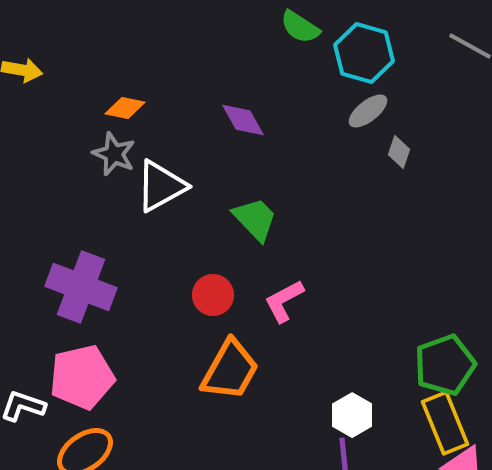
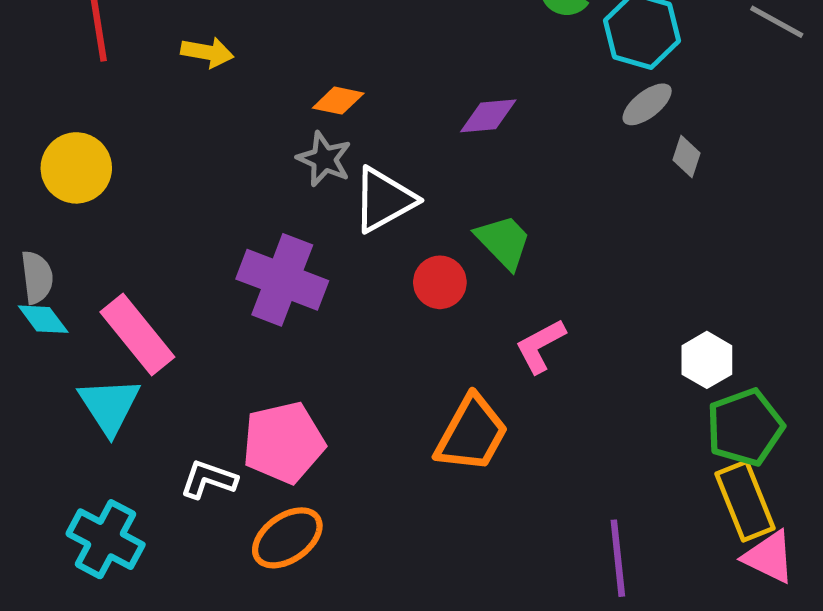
purple diamond: (243, 120) -> (488, 116), turned -66
purple cross: (81, 287) -> (282, 280), moved
red circle: (213, 295) -> (440, 282), moved
white hexagon: (352, 415) -> (707, 360), moved

